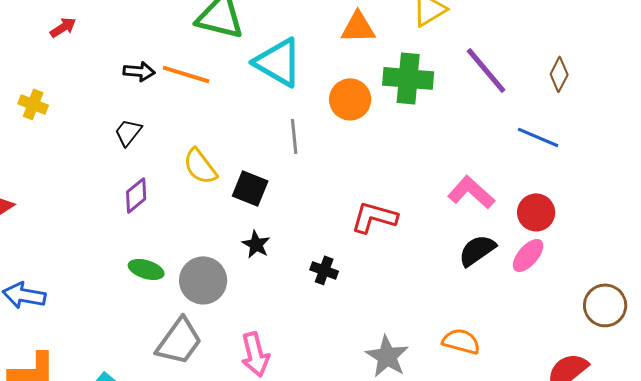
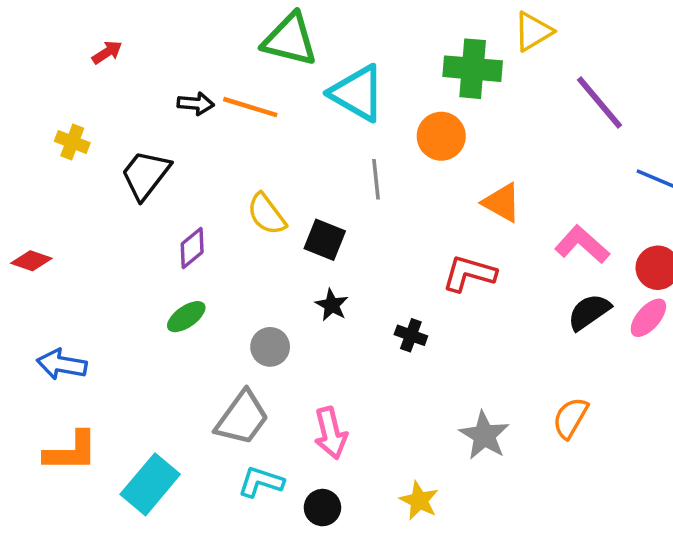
orange triangle: (358, 27) -> (502, 203), moved, turned 30
green cross: (408, 78) -> (473, 69), moved
black trapezoid: (128, 132) -> (146, 175), moved, size x1.6
green ellipse: (146, 269) -> (186, 317), moved, turned -52
gray circle: (203, 280) -> (270, 347), size x0.7
orange semicircle: (461, 341) -> (570, 418), turned -75

